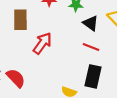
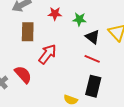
red semicircle: (16, 78) -> (23, 75), moved

